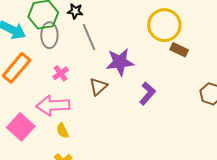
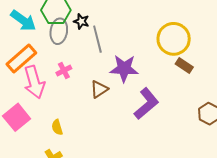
black star: (75, 11) -> (81, 21), moved
purple L-shape: (147, 93) -> (146, 104), size x1.4
pink arrow: (53, 105) -> (34, 82), moved, turned -112

